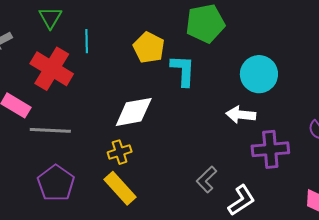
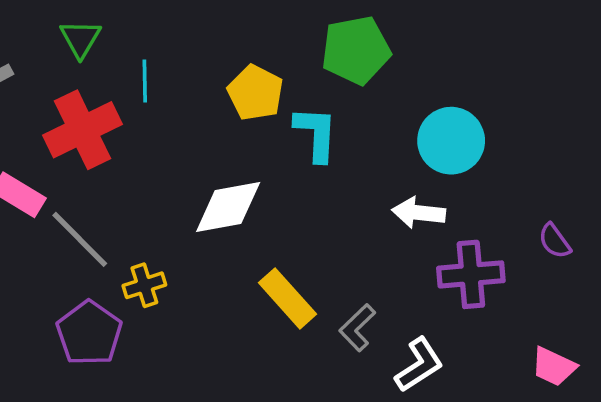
red cross: (52, 69) -> (83, 130), turned 33
gray line: (50, 130) -> (80, 239), turned 42
yellow cross: (120, 152) -> (144, 285), moved
yellow rectangle: (120, 188) -> (287, 298), moved

